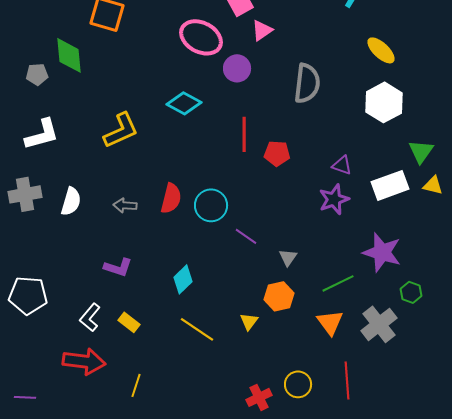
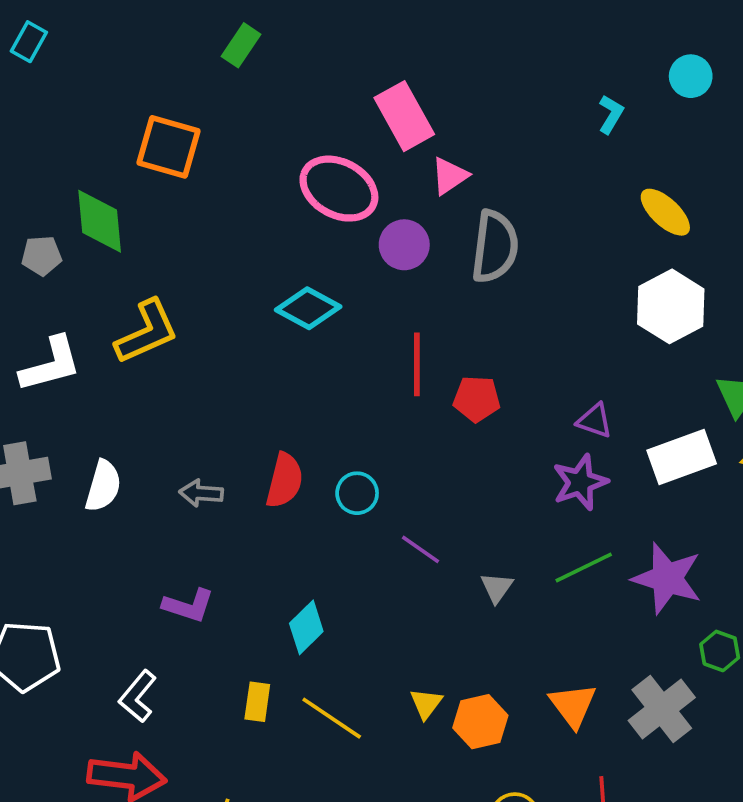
gray semicircle: (307, 83) -> (495, 247), moved
yellow L-shape: (121, 130) -> (147, 332), moved
cyan circle: (211, 205) -> (357, 493), size x0.7
green line: (338, 283) -> (584, 568), moved
orange hexagon: (279, 296) -> (480, 722), moved
yellow rectangle: (129, 322) -> (257, 702), moved, turned 60

